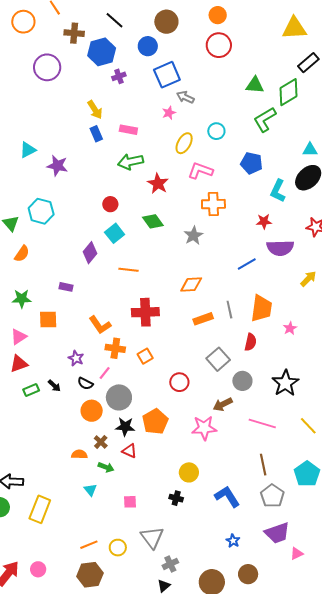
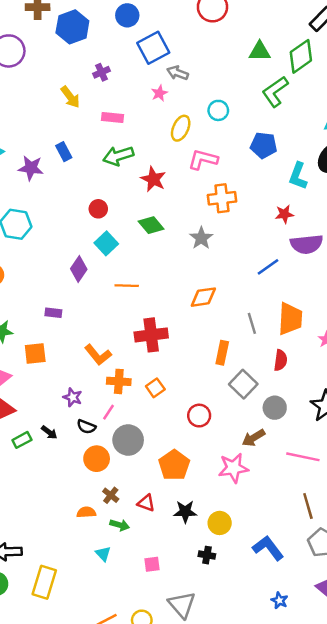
purple cross: (119, 76) -> (102, 72), moved
blue rectangle: (96, 134) -> (64, 152), moved
orange rectangle: (203, 319) -> (222, 353), moved, turned -54
black star: (125, 427) -> (185, 512), moved

